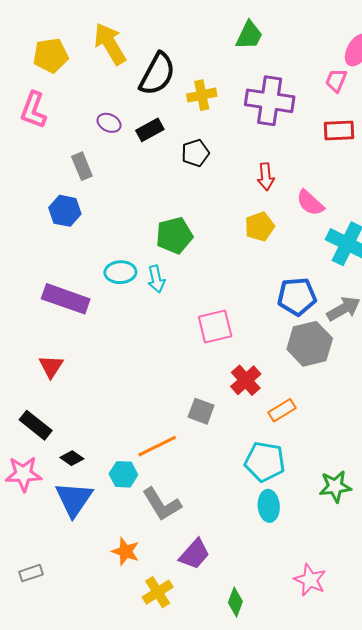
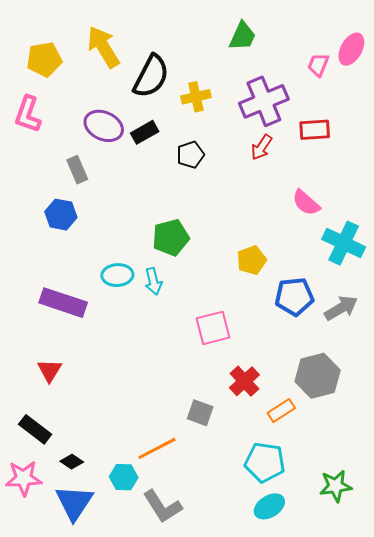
pink trapezoid: (336, 80) -> (318, 65), moved
purple cross: (270, 101) -> (264, 101), turned -30
purple ellipse: (109, 123) -> (104, 126), size x1.6
red rectangle: (339, 130) -> (315, 130), moved
red arrow: (266, 177) -> (262, 147), moved, turned 40
yellow pentagon: (260, 227) -> (252, 260), moved
gray hexagon: (310, 344) -> (318, 376), moved
cyan ellipse: (269, 506) -> (269, 506), turned 64

